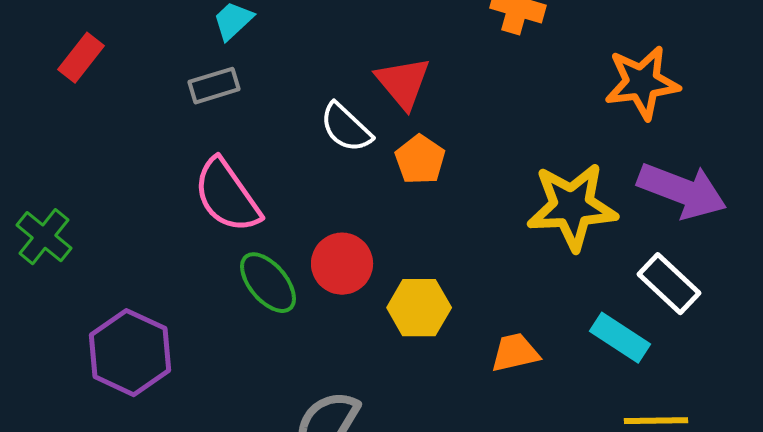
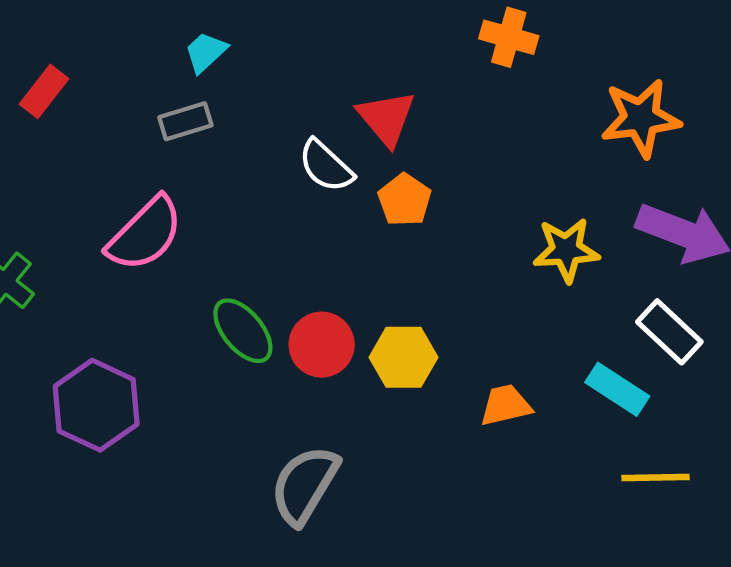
pink semicircle: (227, 196) -> (145, 234), moved, turned -100
yellow star: (572, 207) -> (566, 250), size x0.7
red circle: (342, 264) -> (322, 345), moved

